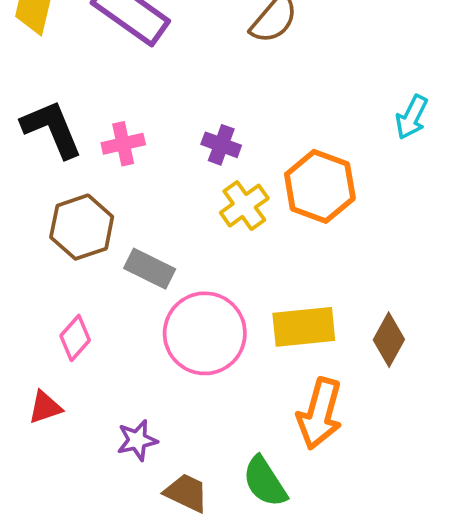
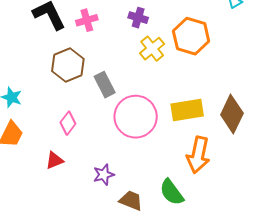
gray rectangle: (150, 269) -> (105, 85), turned 40
brown diamond: (389, 340) -> (232, 114), size x1.4

